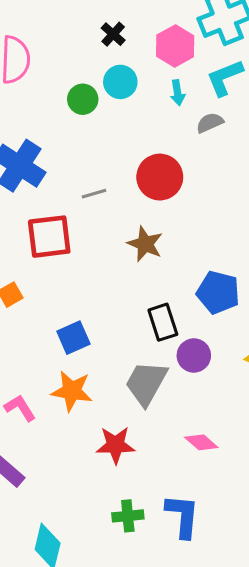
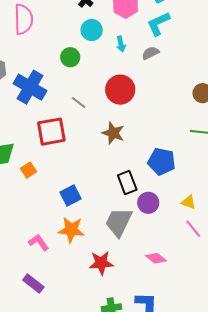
cyan arrow: (178, 93) -> (121, 44), moved
green circle: (83, 99) -> (70, 57), moved
gray line: (94, 194) -> (79, 102), turned 56

